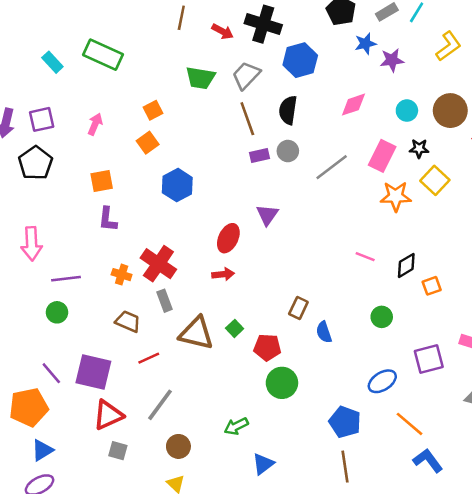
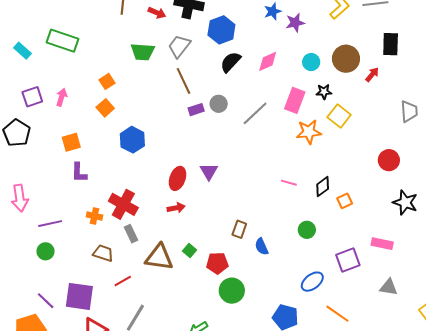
black semicircle: (288, 110) -> (231, 62), moved, turned 40
purple square: (42, 119) -> (32, 97), moved
purple triangle: (267, 215) -> (209, 171), moved

